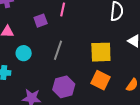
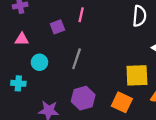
yellow square: (101, 52) -> (137, 75), moved
orange square: (100, 80) -> (122, 102), moved

